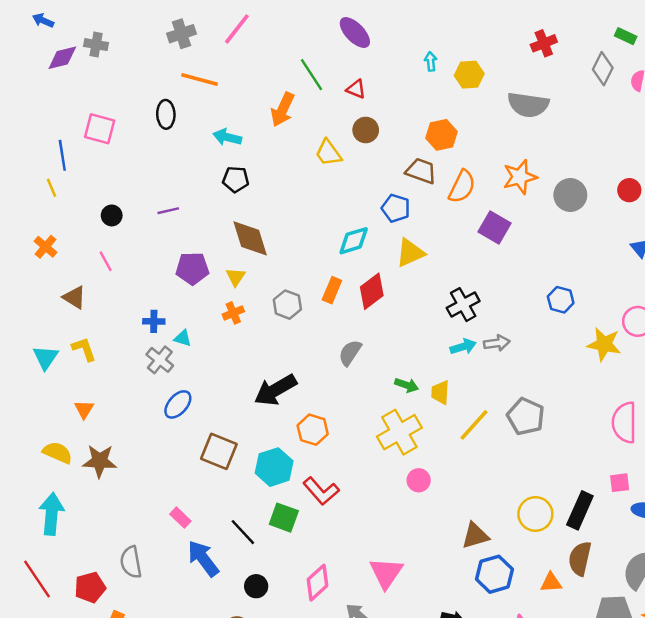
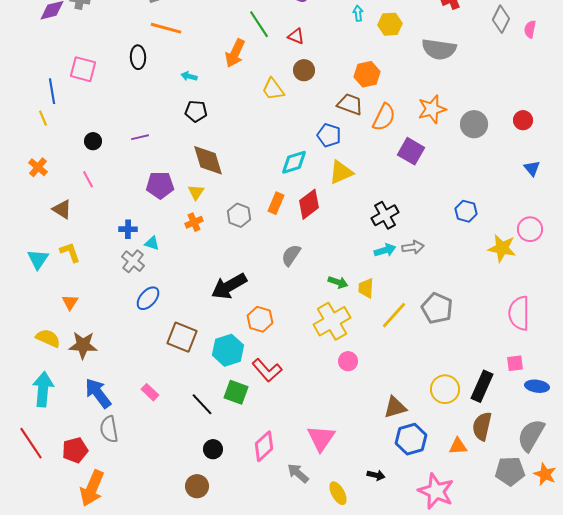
cyan arrow: (227, 137) -> (189, 76), size x0.7
blue arrow: (203, 559) -> (98, 393), moved

